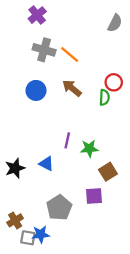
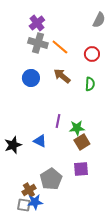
purple cross: (37, 15) -> (37, 23), moved
red circle: (114, 82) -> (92, 54), moved
brown square: (108, 172) -> (82, 142), moved
brown cross: (15, 220) -> (29, 190), moved

